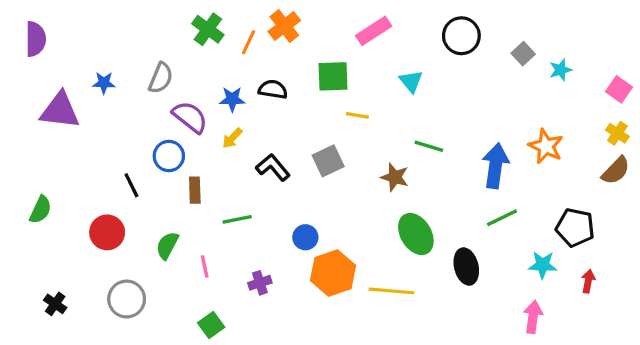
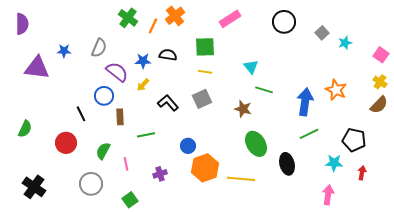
cyan triangle: (411, 81) -> (251, 67), moved
yellow line: (357, 115) -> (205, 72), moved
gray circle: (127, 299) -> (91, 184), moved
black cross: (55, 304) -> (34, 187), size x1.6

